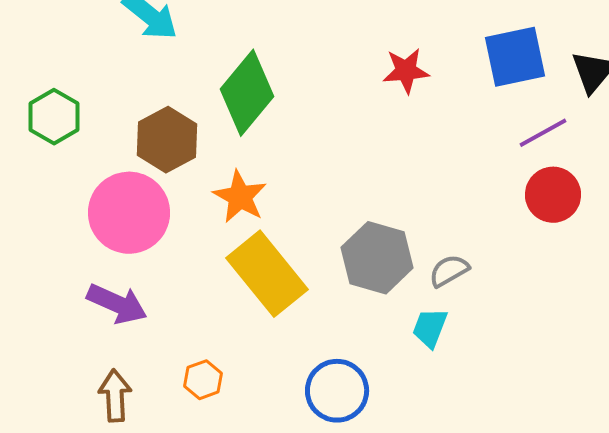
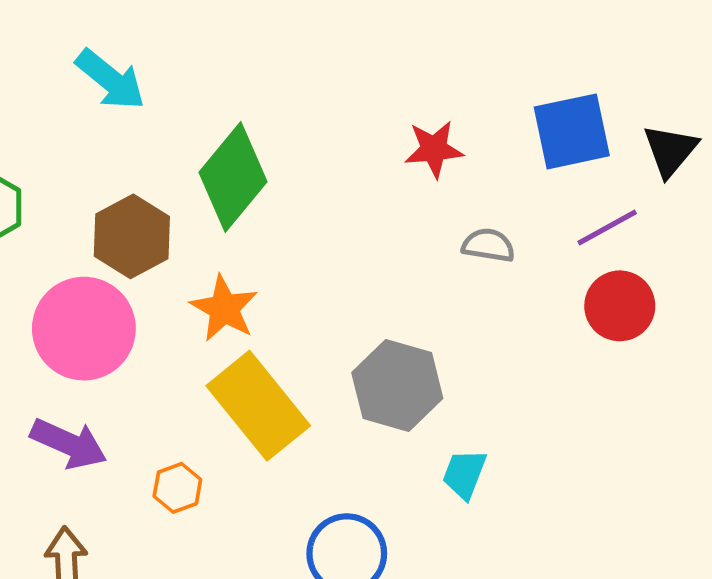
gray semicircle: (449, 271) -> (488, 245), moved, turned 39
orange hexagon: (203, 380) -> (177, 488), moved

